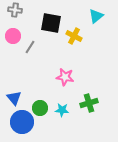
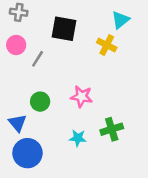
yellow cross: (74, 36) -> (107, 45), moved
green circle: (40, 108) -> (40, 102), moved

